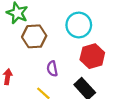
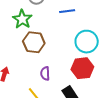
cyan circle: (79, 25) -> (87, 42), moved

